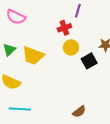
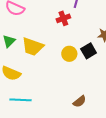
yellow circle: (71, 47) -> (69, 54), moved

